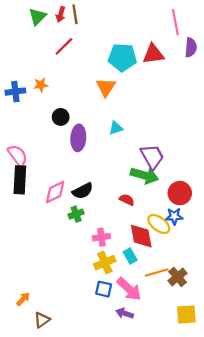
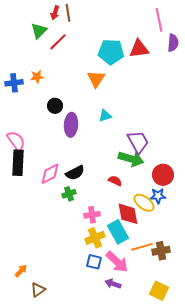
green triangle: (37, 17) -> (39, 31), moved
cyan rectangle: (130, 256) -> (118, 232), size x1.6
brown cross: (178, 277) -> (161, 251), turned 30
yellow square: (186, 314) -> (159, 291), moved, turned 30

